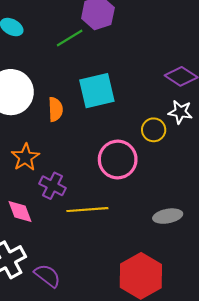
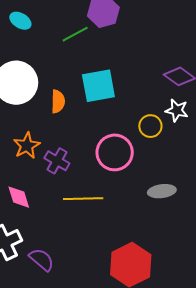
purple cross: (52, 186) -> (57, 161), moved
gray ellipse: (168, 216) -> (162, 191), moved

